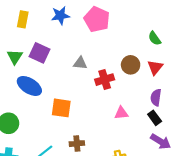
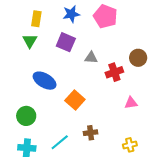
purple square: (39, 53) -> (66, 42), moved
green triangle: (15, 57) -> (30, 41), moved
orange square: (61, 108) -> (75, 100), turned 36

